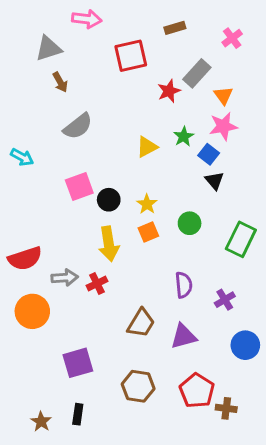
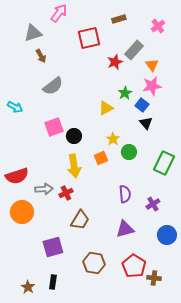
pink arrow: (87, 19) -> (59, 13), turned -60
yellow triangle: (147, 147) -> (106, 108), moved
yellow star: (147, 204) -> (113, 139), moved
brown trapezoid: (141, 323) -> (80, 220), moved

